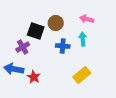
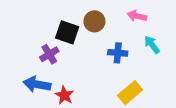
cyan arrow: (83, 39) -> (152, 45), moved, turned -32
blue cross: (63, 46) -> (118, 53), moved

